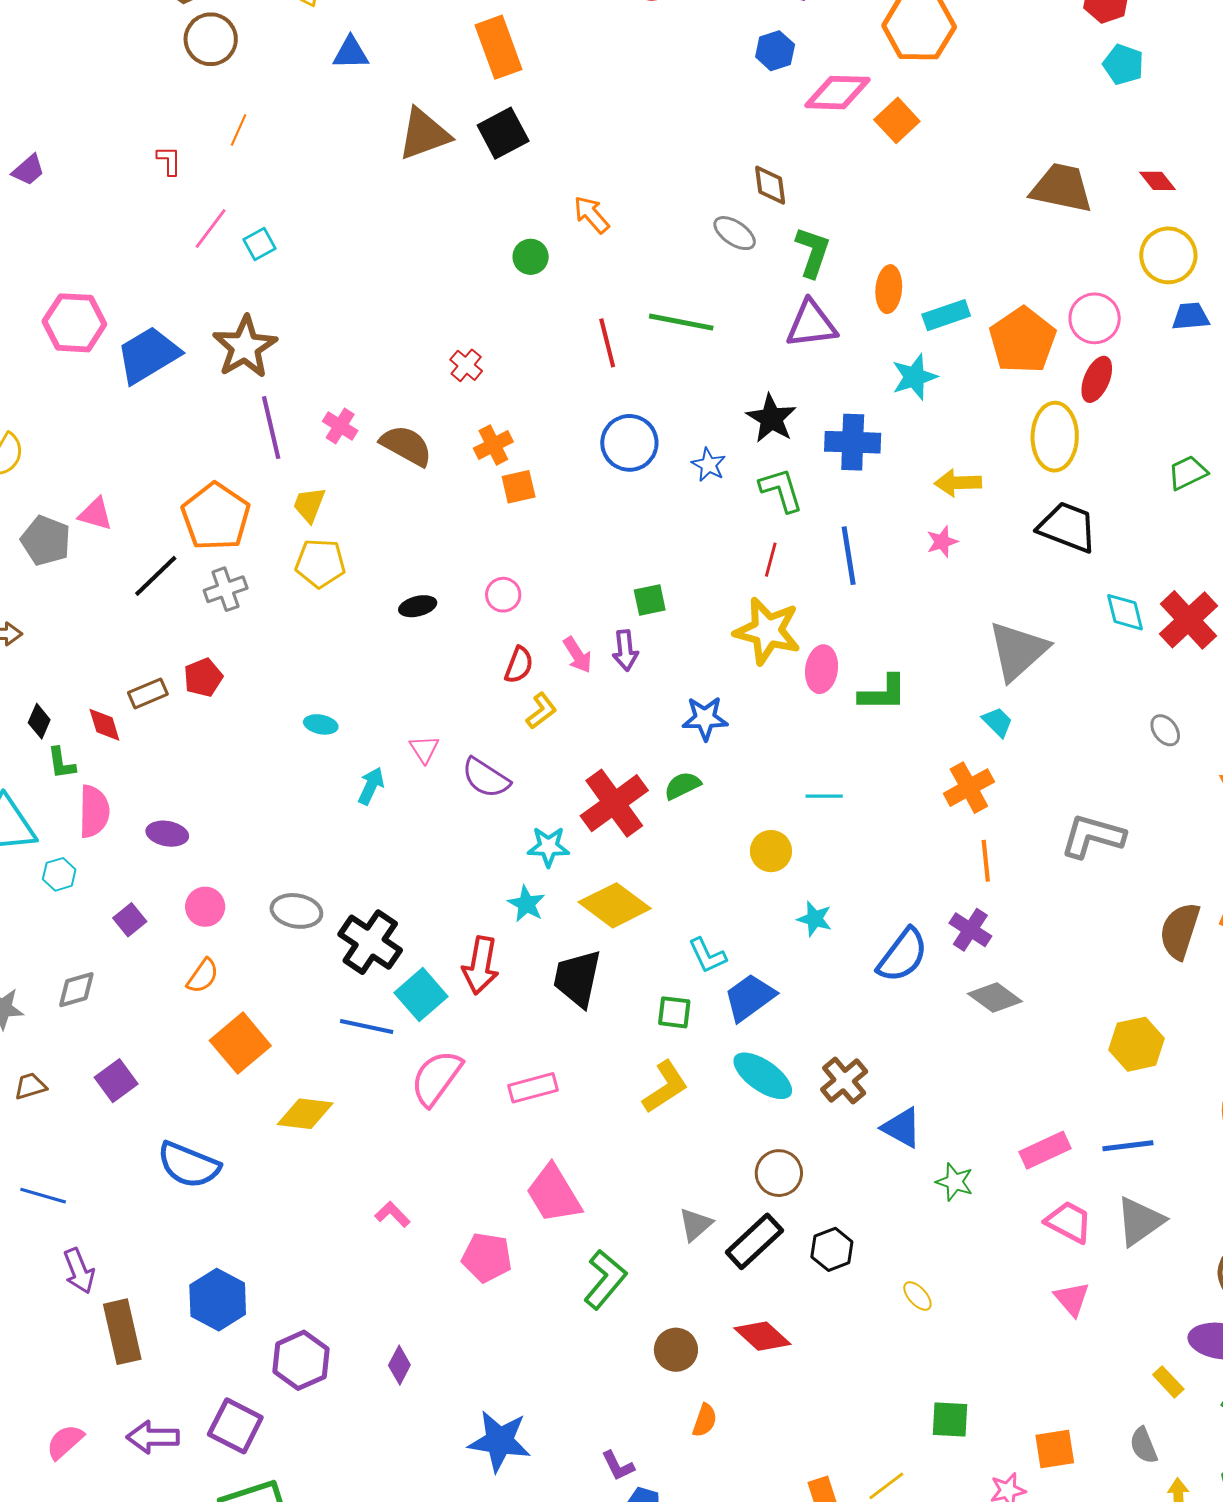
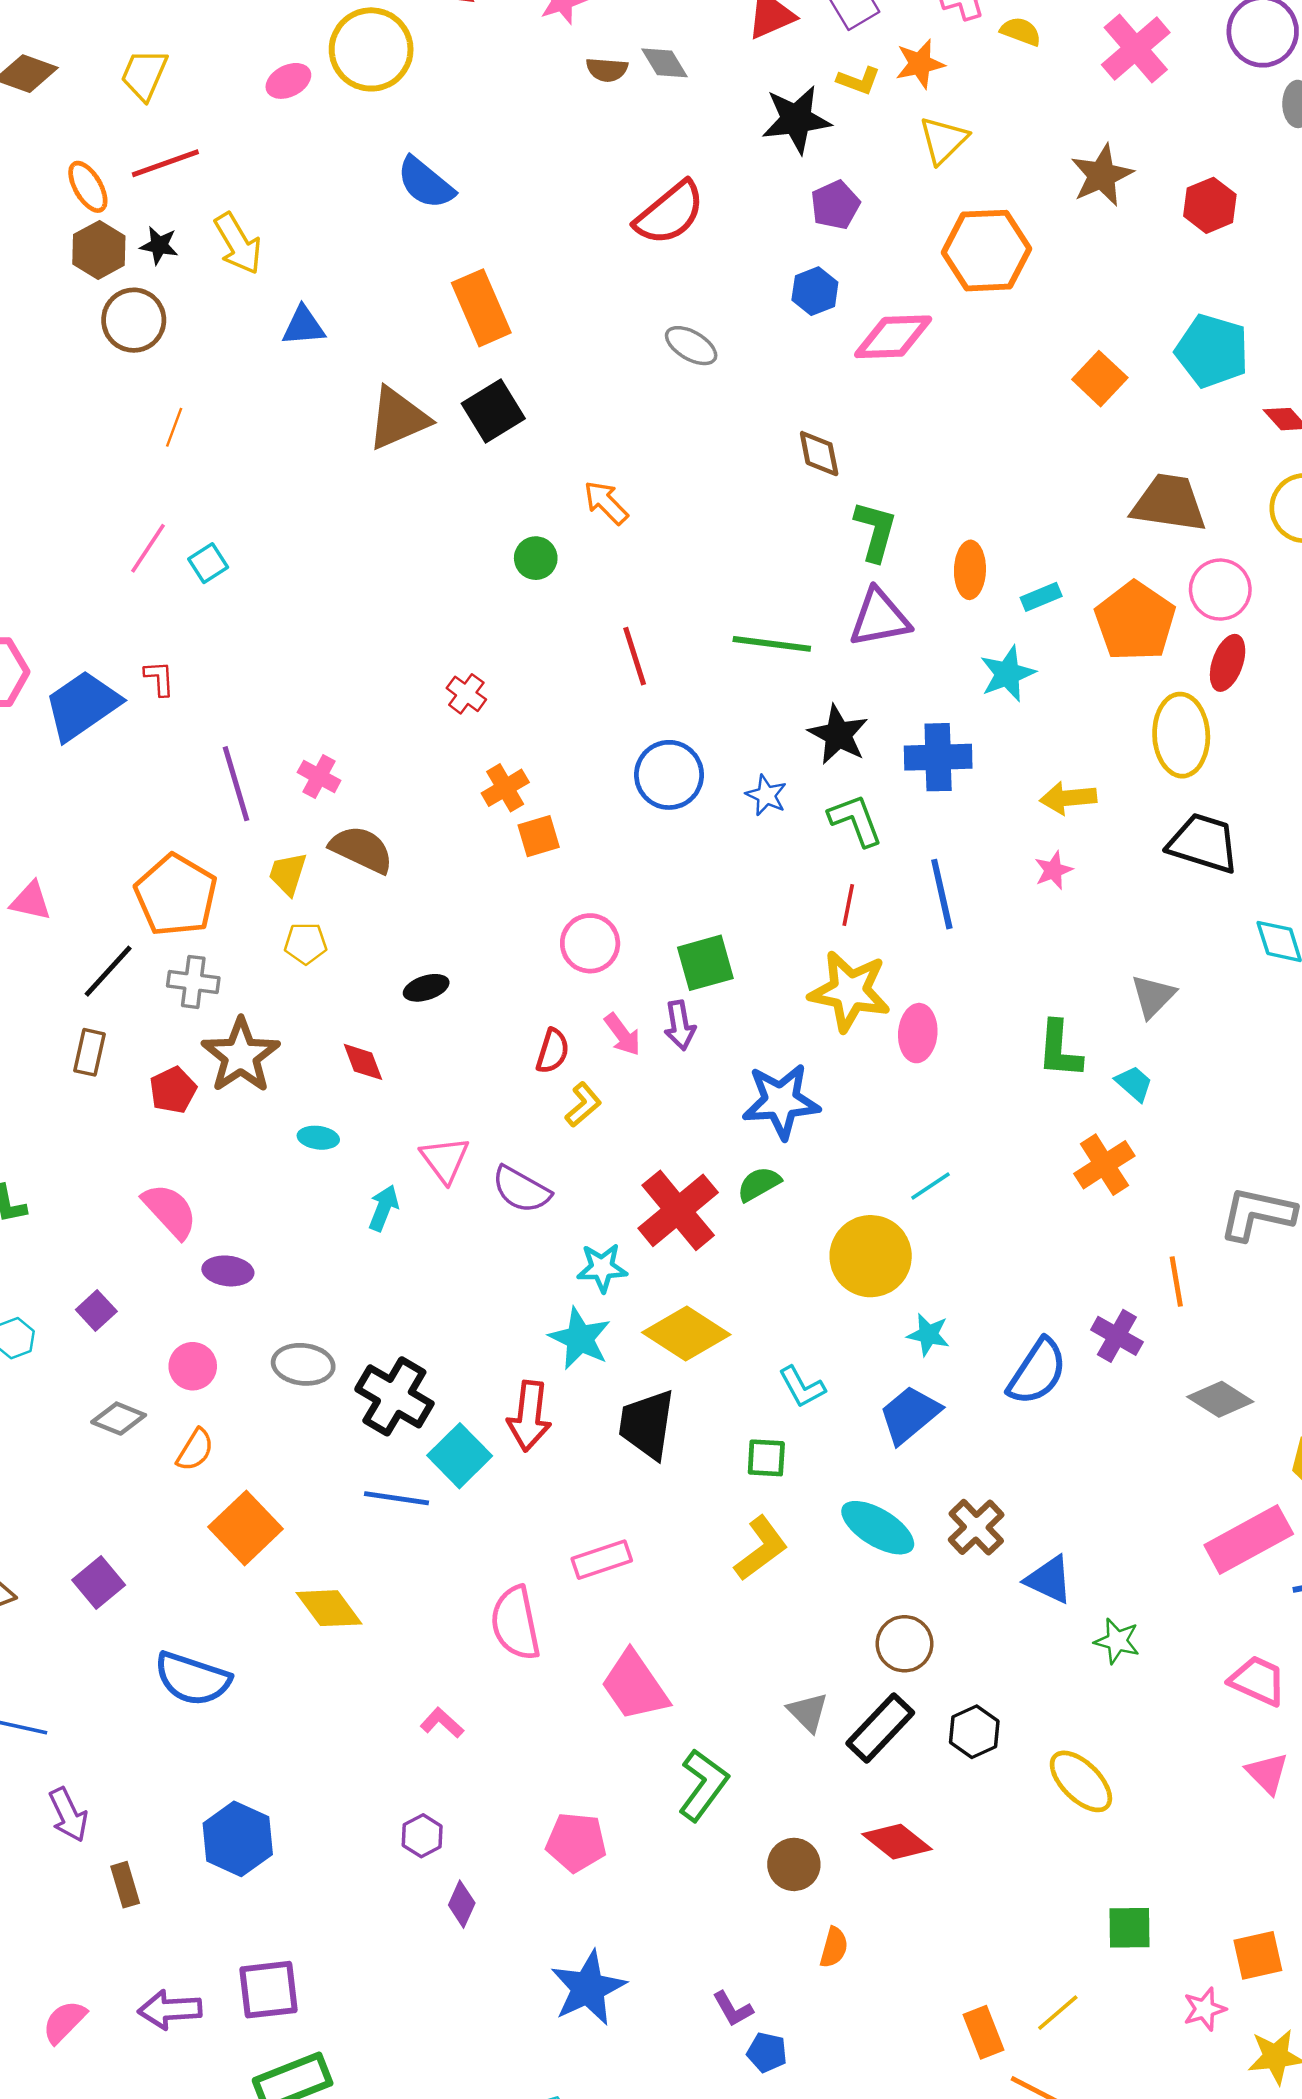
cyan pentagon: (1123, 65) -> (1212, 351), moved, size x1.5
orange square: (897, 120) -> (1100, 379), moved
red L-shape: (169, 161) -> (159, 678), moved
brown trapezoid: (1062, 188) -> (1169, 503), moved
gray ellipse: (735, 233) -> (691, 346), moved
cyan rectangle: (946, 315) -> (1041, 597), size x0.7
green line: (681, 322) -> (772, 644), moved
brown star: (245, 347) -> (241, 1055), moved
brown semicircle: (406, 446) -> (362, 849), moved
yellow pentagon: (320, 563) -> (306, 943), size x0.7
gray cross: (226, 589) -> (193, 982), turned 30
pink circle: (503, 595) -> (590, 943), moved, size x1.4
green square: (650, 600) -> (705, 963), size x1.4
gray triangle: (1018, 651) -> (1153, 996), size x0.6
brown rectangle: (148, 693) -> (90, 1052), moved, turned -51
green L-shape: (883, 693) -> (1059, 1049), moved, turned 98
blue star: (705, 718) -> (781, 1101), size x1.4
red diamond: (104, 725) -> (363, 1062), moved
pink triangle: (424, 749) -> (445, 1160), size x1.4
cyan line: (824, 796) -> (931, 1186), turned -30
pink semicircle: (94, 811) -> (170, 1211), moved, turned -40
purple ellipse: (167, 834) -> (228, 1271), moved
yellow circle: (771, 851) -> (871, 1256), size x1.6
orange line: (986, 861) -> (1176, 1282), moved
cyan star: (526, 904) -> (580, 1338), size x1.4
purple square: (130, 920) -> (96, 1310), moved
gray diamond: (76, 990) -> (119, 1419), moved, turned 42
blue trapezoid: (750, 997) -> (910, 1415), moved
gray diamond: (995, 998) -> (1220, 1399), moved
pink semicircle: (436, 1078) -> (515, 1623), moved, turned -44
yellow diamond: (305, 1114) -> (329, 1608), turned 50
pink rectangle: (1045, 1150) -> (1249, 1539), moved, size x1.4
gray triangle: (695, 1225) -> (808, 1712), turned -30
pink pentagon: (487, 1257) -> (576, 1842), moved
yellow ellipse: (917, 1296) -> (1081, 1781), size x1.8
brown rectangle: (122, 1332) -> (125, 1885), size x0.6
purple hexagon: (301, 1360) -> (422, 1836), moved, size x0.6
purple square: (235, 1426) -> (269, 1990), turned -30
blue star: (499, 1441) -> (588, 1988), turned -30

